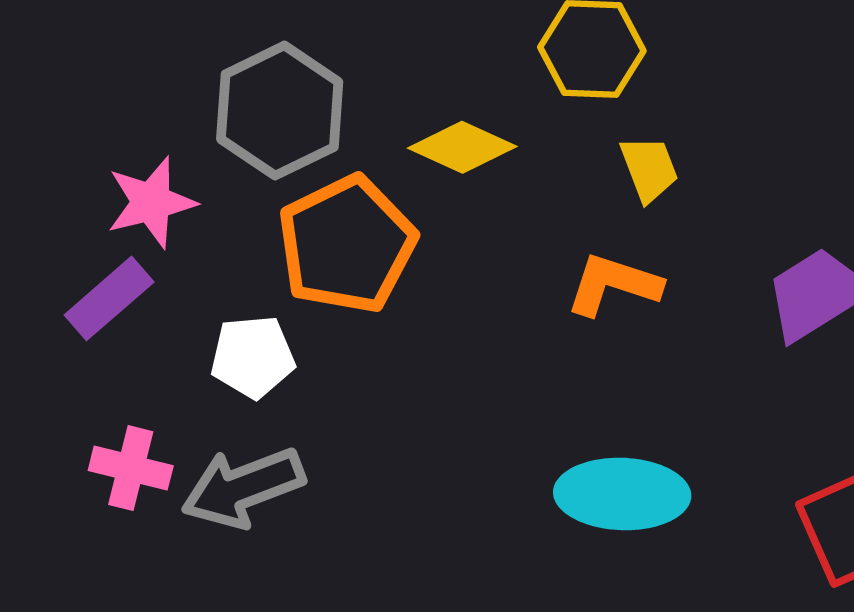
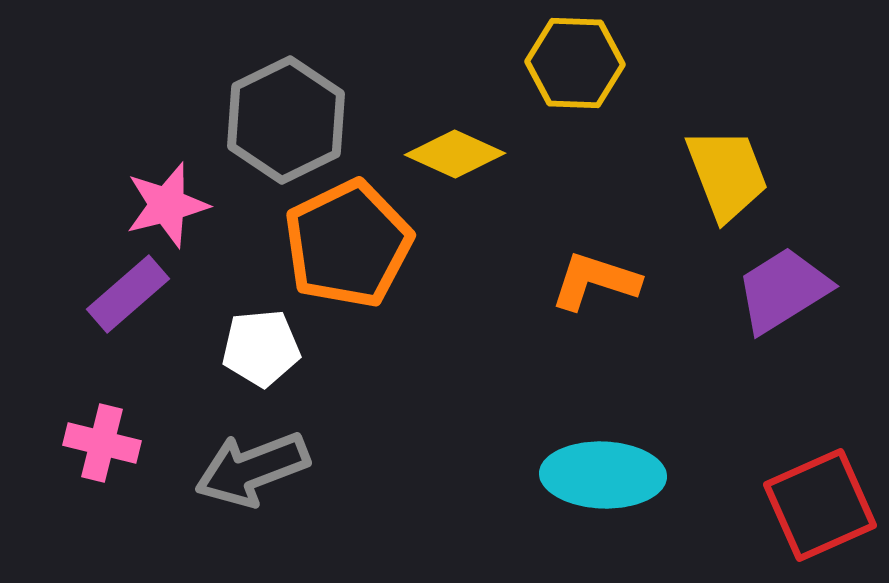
yellow trapezoid: (649, 169) -> (727, 174), moved, size x1.5
pink cross: (131, 468) -> (102, 443), moved

